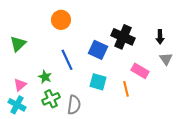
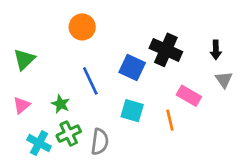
pink triangle: (20, 85) -> (21, 105), moved
cyan cross: (17, 105) -> (39, 143), moved

